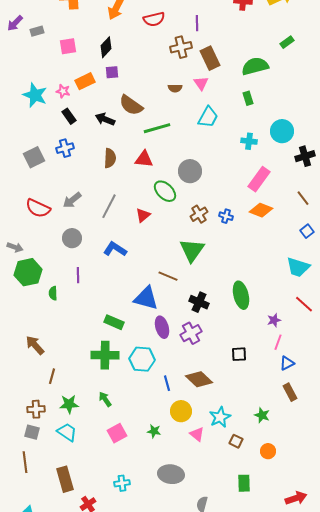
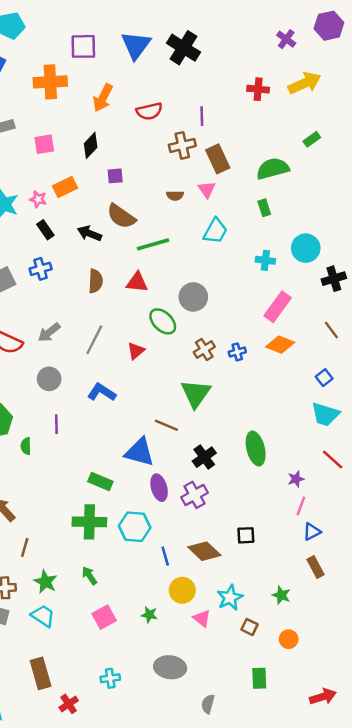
purple square: (112, 72) -> (115, 176), moved
blue cross: (226, 216) -> (237, 352), turned -32
blue square: (307, 231) -> (324, 378), moved
black cross: (199, 302) -> (204, 457), turned 30
black square: (239, 354) -> (246, 535), moved
green star: (69, 404) -> (45, 582), turned 30

